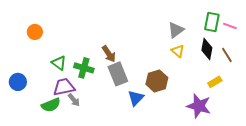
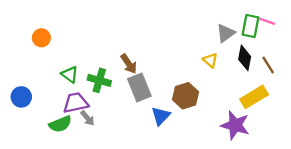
pink line: (230, 26) -> (267, 21), moved
gray triangle: (176, 30) -> (226, 33), moved
yellow rectangle: (215, 82) -> (254, 97), size x1.6

